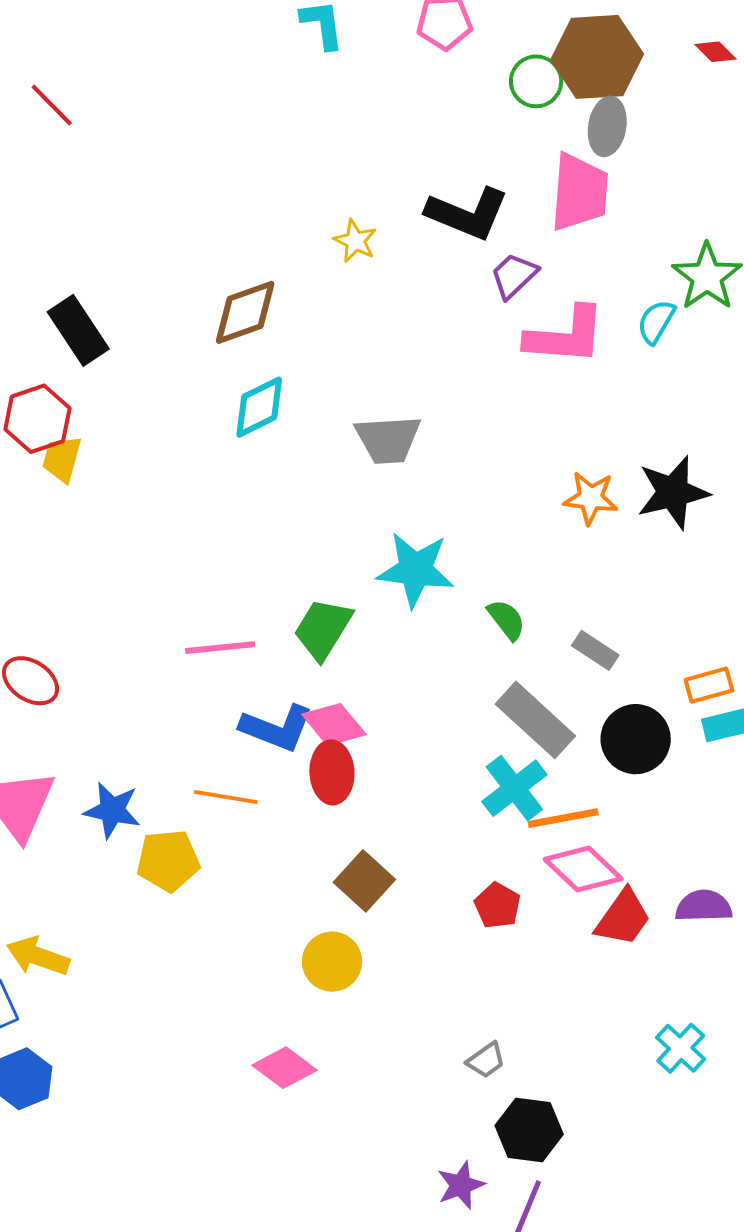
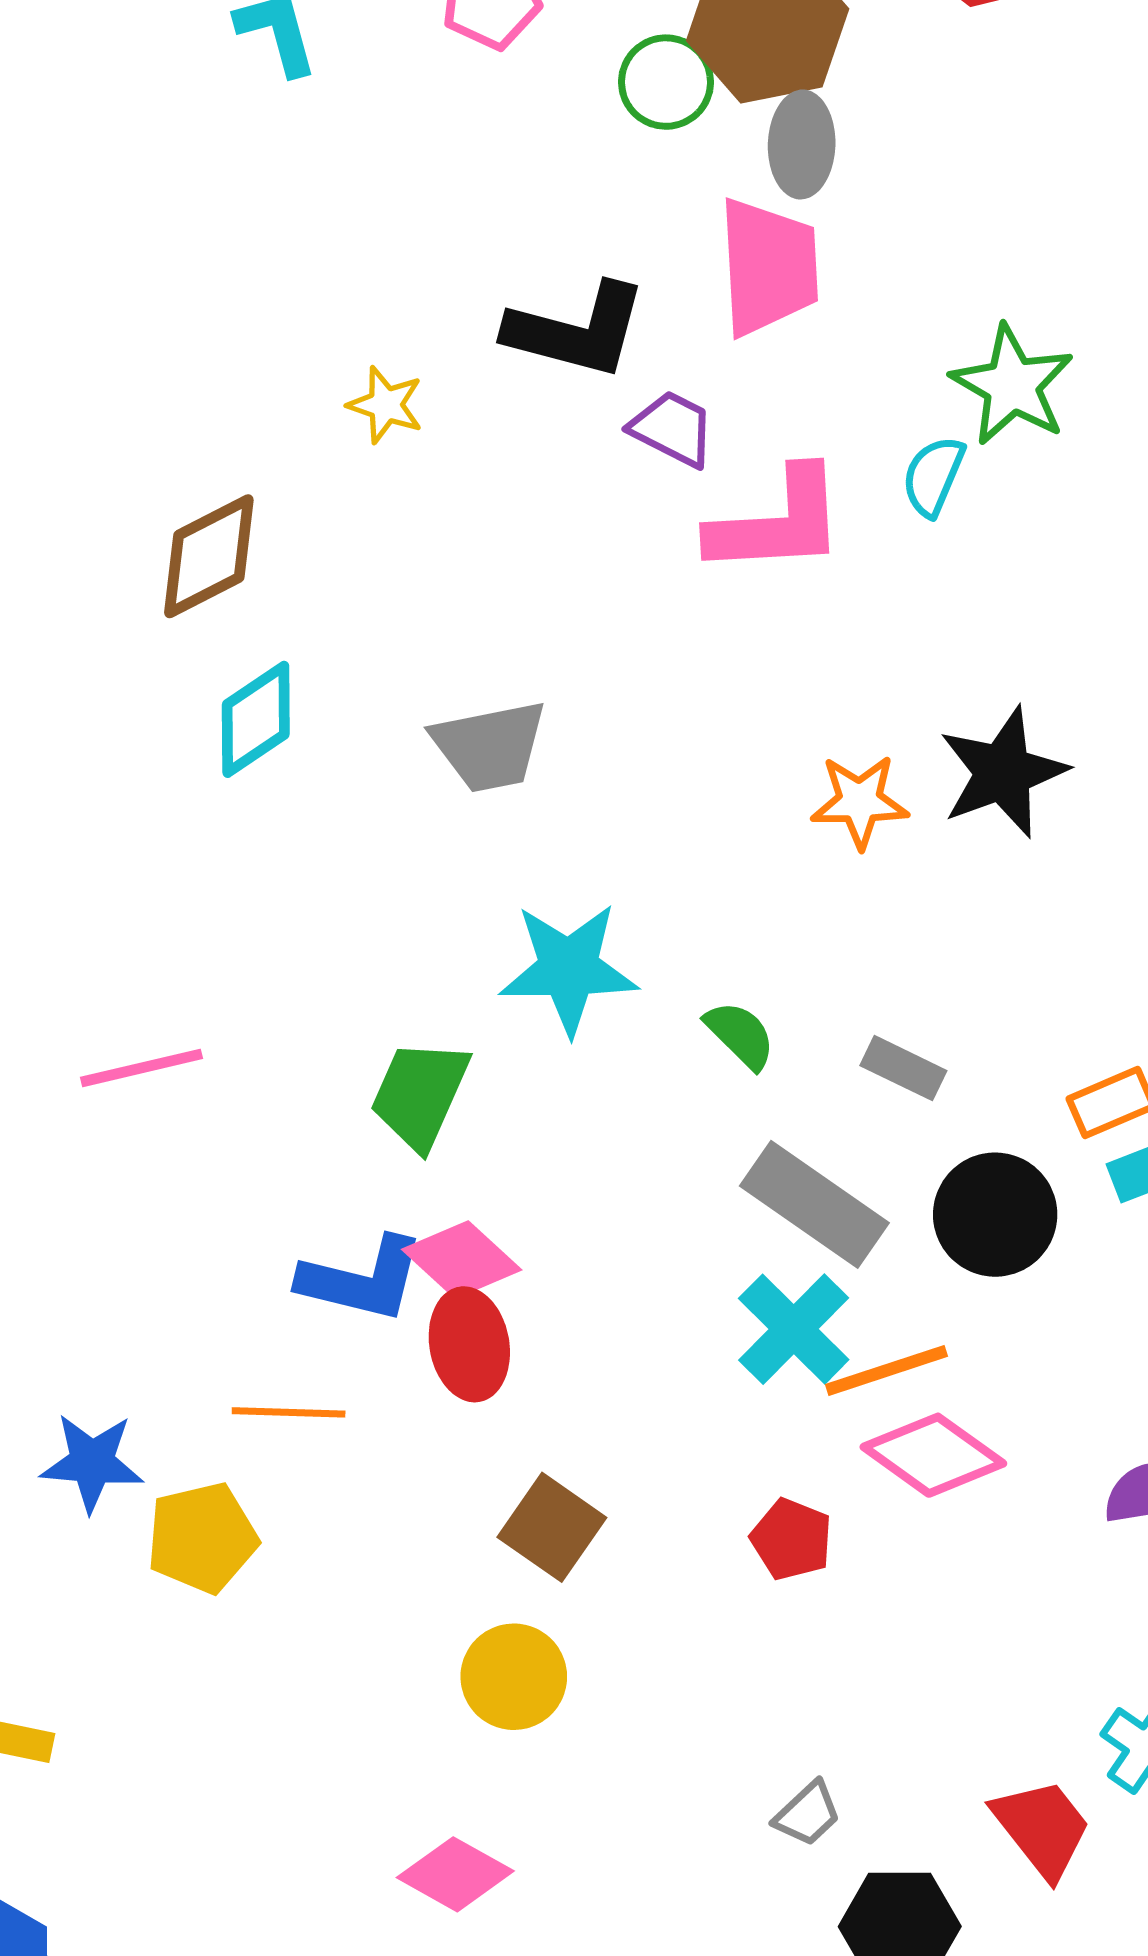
purple trapezoid: (514, 276) -> (673, 429), turned 78
pink line: (220, 648) -> (142, 1068), moved
red trapezoid: (623, 918) -> (1042, 1828), moved, turned -66

